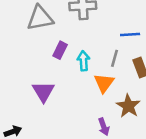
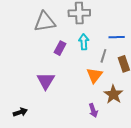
cyan arrow: (83, 61) -> (84, 42), moved

